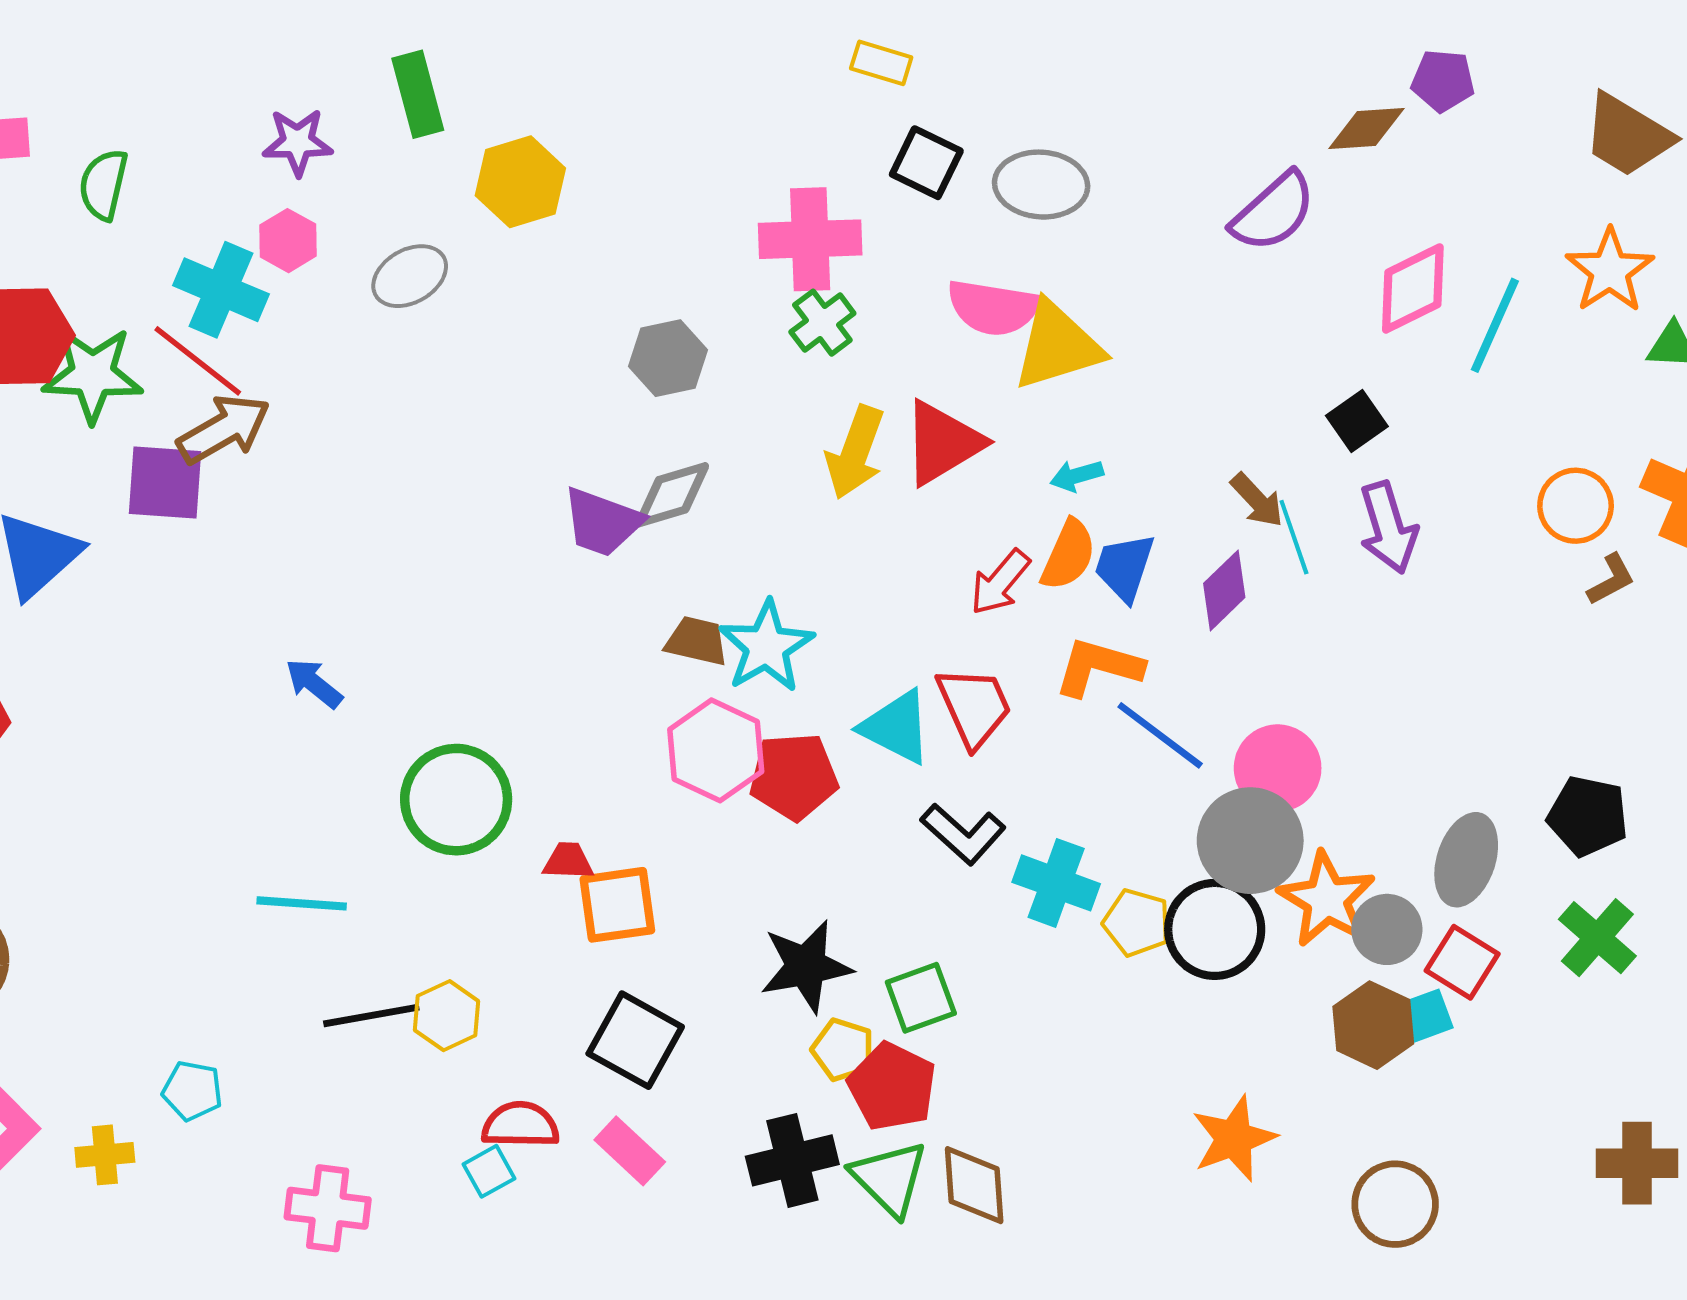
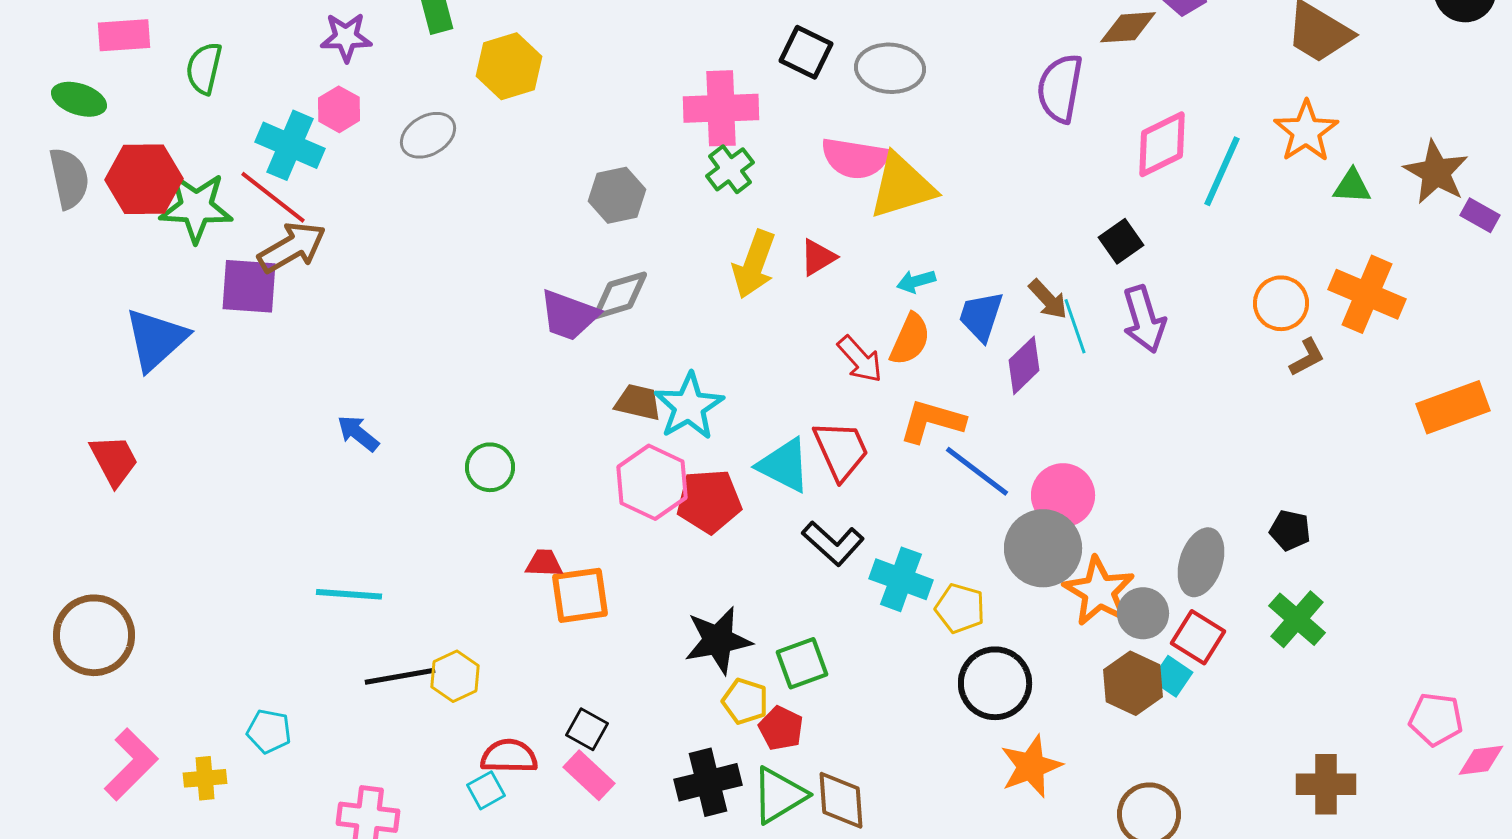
purple semicircle: (1273, 212) -> (1060, 88), turned 142
red triangle: (943, 443) -> (818, 257), size x0.6
blue trapezoid: (1124, 567) -> (981, 316), moved
red arrow: (1000, 582) -> (860, 359), turned -82
green circle: (456, 800) -> (490, 467), moved, size x0.6
black pentagon: (1588, 816) -> (1290, 530), size x0.7
black circle: (1215, 929) -> (995, 683), moved
cyan square: (1427, 1016) -> (1172, 676), turned -36
black square: (635, 1040) -> (587, 729), moved, size x0.6
red pentagon: (892, 1087) -> (781, 728), size x0.7
green triangle: (889, 1178) -> (779, 795), turned 44

